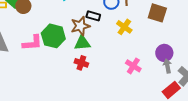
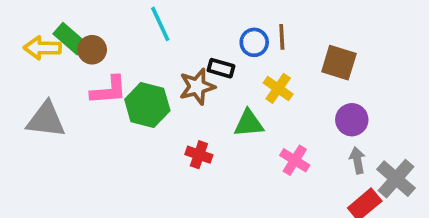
pink L-shape: (32, 43) -> (109, 90), moved
green triangle: (82, 43) -> (249, 123), moved
purple circle: (164, 53) -> (352, 120), moved

